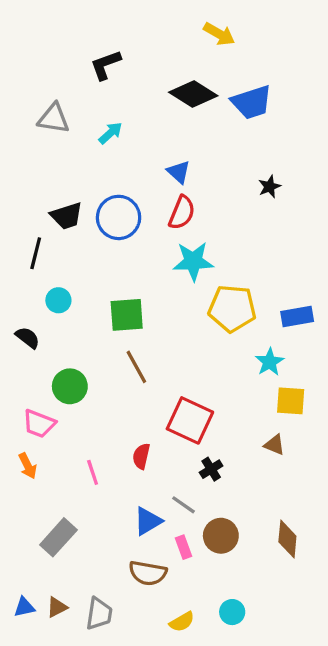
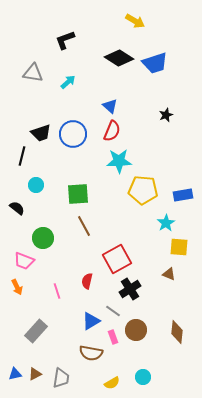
red square: (190, 420) -> (117, 259), turned 36
black cross: (211, 469) -> (130, 289), size x1.5

